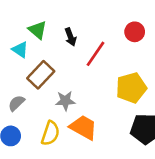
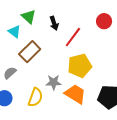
yellow pentagon: (131, 88) -> (80, 66), moved
gray star: (65, 101) -> (54, 82), moved
orange trapezoid: (83, 127) -> (75, 94), moved

